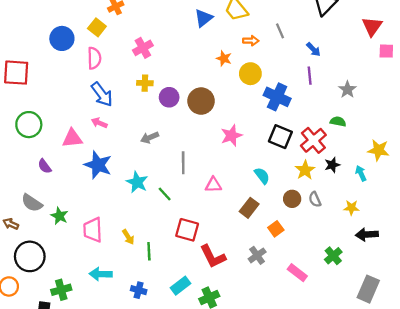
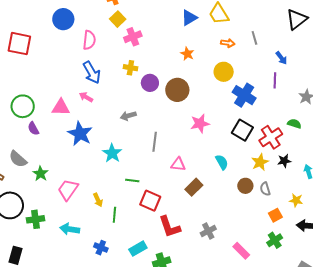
yellow square: (97, 27) -> (118, 19), moved
orange star: (224, 58) -> (187, 54), moved
green circle: (29, 125) -> (23, 106), moved
green line: (165, 194) -> (132, 181), moved, turned -48
brown rectangle: (249, 208) -> (194, 187), moved
orange square: (276, 229) -> (275, 215), moved
pink trapezoid: (93, 230) -> (68, 190), turned 30
green cross: (61, 290) -> (36, 219), moved

